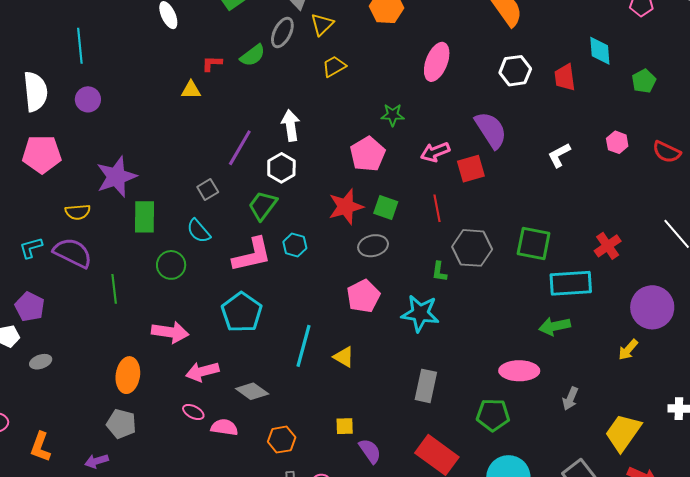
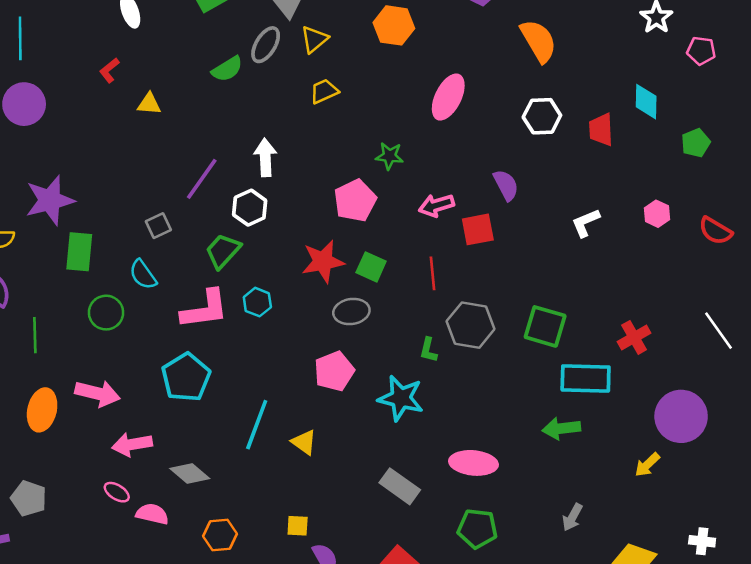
red L-shape: (212, 63) -> (109, 70), moved, turned -45
purple circle: (88, 99) -> (24, 104), size x1.4
purple semicircle: (491, 130) -> (506, 185), size x0.7
pink ellipse: (519, 371) -> (473, 463), moved
orange ellipse: (128, 375) -> (42, 410), moved
gray rectangle: (426, 386) -> (400, 486), turned -72

